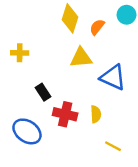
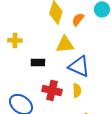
blue triangle: (113, 77) -> (79, 66), moved
black rectangle: (43, 92) -> (38, 62), moved, turned -56

